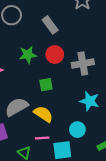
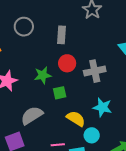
gray rectangle: (50, 25) -> (62, 35), turned 42
green star: (28, 55) -> (43, 75), moved
yellow semicircle: (43, 114) -> (76, 119), moved

